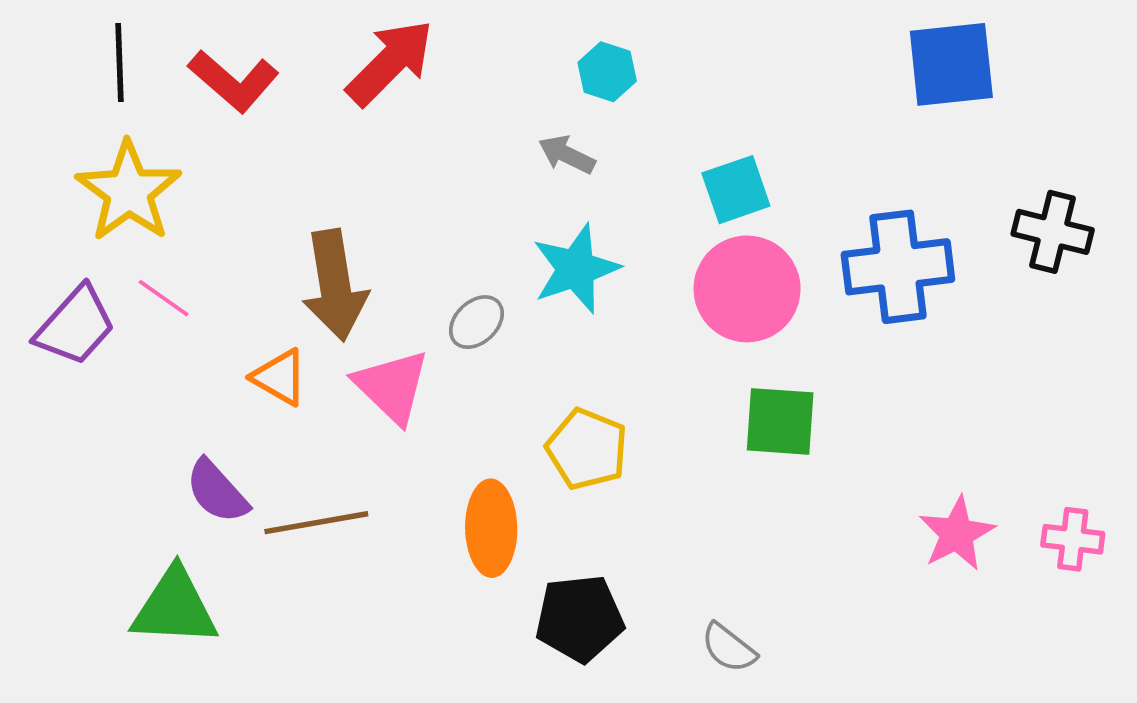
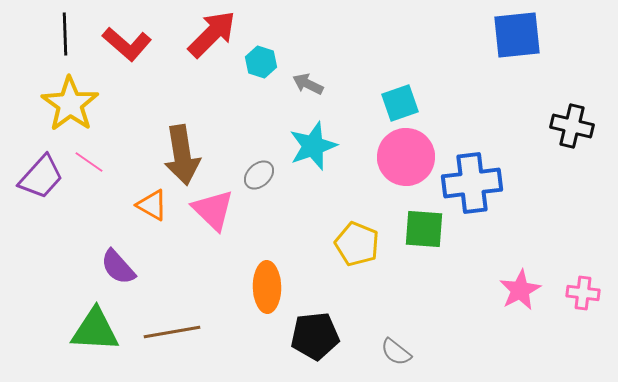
cyan hexagon: (607, 72) -> (261, 62), moved
blue cross: (898, 267) -> (472, 183), moved
yellow pentagon: (587, 449) -> (357, 244), moved
brown line: (316, 523) -> (172, 332), moved

